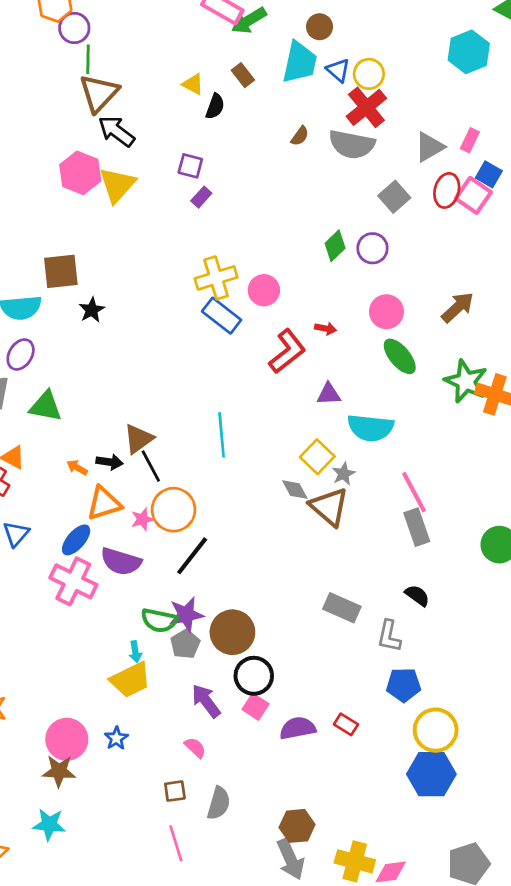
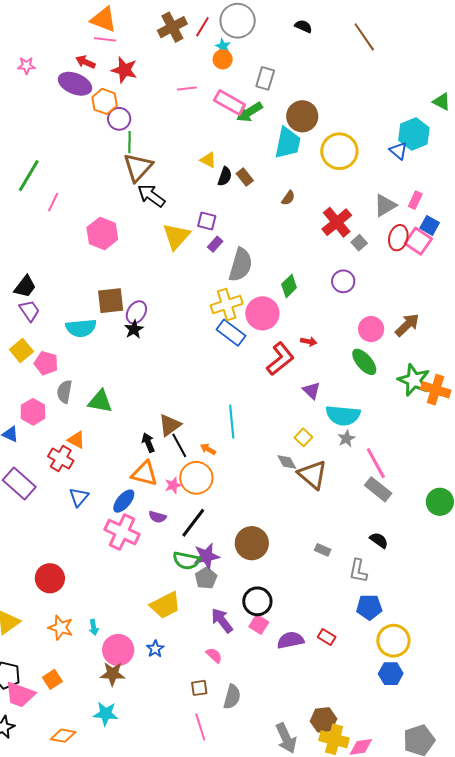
brown circle: (320, 27) -> (302, 116), size x1.6
blue triangle: (338, 70) -> (398, 151), moved
yellow circle: (369, 74) -> (339, 151), size x1.6
brown rectangle: (243, 75) -> (245, 177), moved
red cross: (366, 107) -> (337, 222), moved
gray semicircle: (352, 144) -> (241, 265), moved, turned -84
pink hexagon: (80, 173) -> (102, 233), moved
yellow triangle: (117, 185) -> (176, 236), moved
gray square: (394, 197) -> (359, 243), size x0.7
green diamond: (335, 246) -> (289, 286), moved
pink circle: (264, 290) -> (262, 313), size x1.4
pink circle: (386, 312) -> (371, 329), moved
purple ellipse: (21, 355) -> (136, 312), moved
purple triangle: (329, 394) -> (312, 391), turned 48
yellow square: (317, 457) -> (303, 437), size x0.7
black arrow: (109, 462) -> (148, 443), turned -120
orange arrow: (77, 468) -> (208, 449), moved
gray star: (344, 474) -> (346, 438), moved
orange triangle: (104, 503) -> (144, 474), turned 32
gray rectangle: (417, 527) -> (378, 489), turned -32
black line: (192, 556) -> (193, 523), moved
purple semicircle: (121, 562) -> (157, 517), size x0.6
gray rectangle: (342, 608) -> (323, 550), size x0.6
brown circle: (232, 632) -> (252, 543), moved
cyan arrow: (135, 652) -> (94, 627), moved
blue hexagon: (431, 774) -> (391, 674), size x0.7
brown hexagon: (297, 826) -> (324, 720), moved

